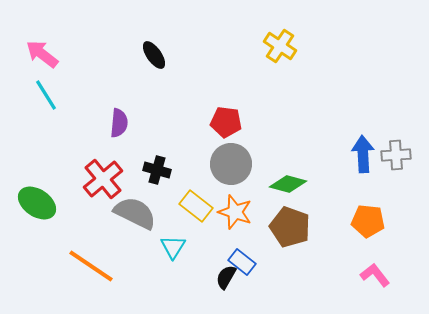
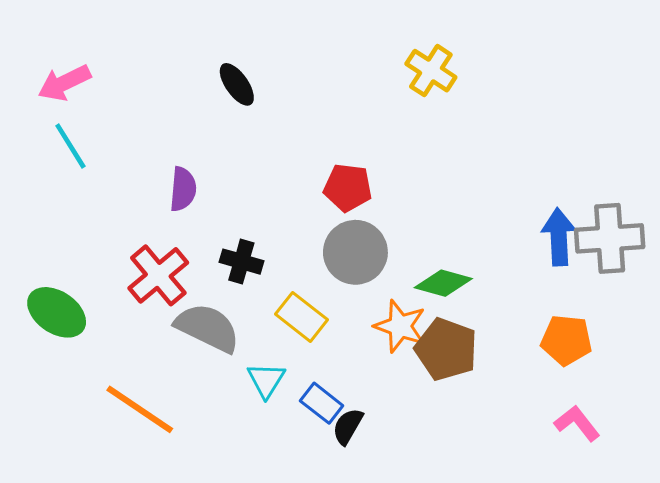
pink arrow: (42, 54) -> (64, 83), turned -64
gray cross: (396, 155) -> (610, 238), size x1.5
orange star: (235, 212) -> (400, 326), moved
blue rectangle: (242, 262) -> (322, 403), moved

